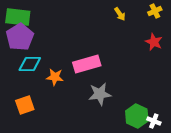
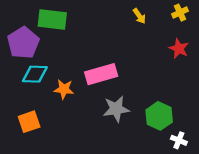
green rectangle: (18, 17) -> (52, 20), moved
green hexagon: (137, 116) -> (159, 116), moved

